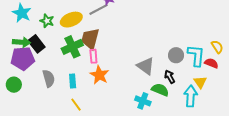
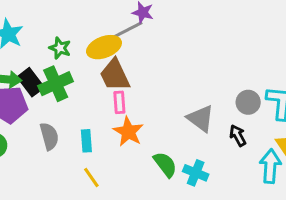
yellow ellipse: (71, 20) -> (104, 47), moved
green star: (47, 21) -> (60, 48), moved
brown trapezoid: (90, 39) -> (115, 75), turned -40
green cross: (72, 47) -> (56, 84), moved
green semicircle: (160, 90) -> (165, 164), moved, turned 30

